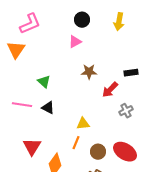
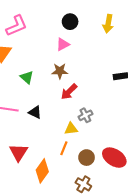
brown star: (89, 72) -> (60, 71), moved
green triangle: (44, 82) -> (27, 77), moved
red arrow: (110, 90) -> (69, 92), moved
gray cross: (126, 111) -> (85, 115), moved

